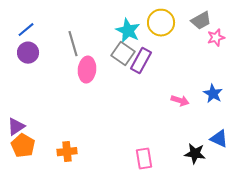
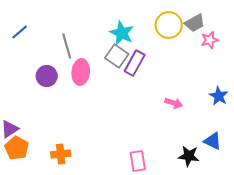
yellow circle: (161, 23) -> (169, 25), moved
purple circle: (28, 53) -> (47, 76), moved
blue star: (213, 94) -> (219, 96), moved

